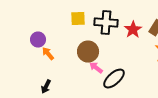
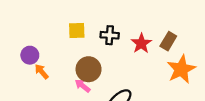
black cross: (106, 23) -> (110, 35), size x0.7
pink arrow: (96, 68) -> (83, 86), moved

